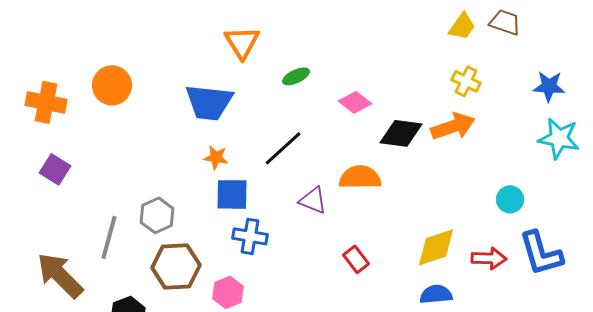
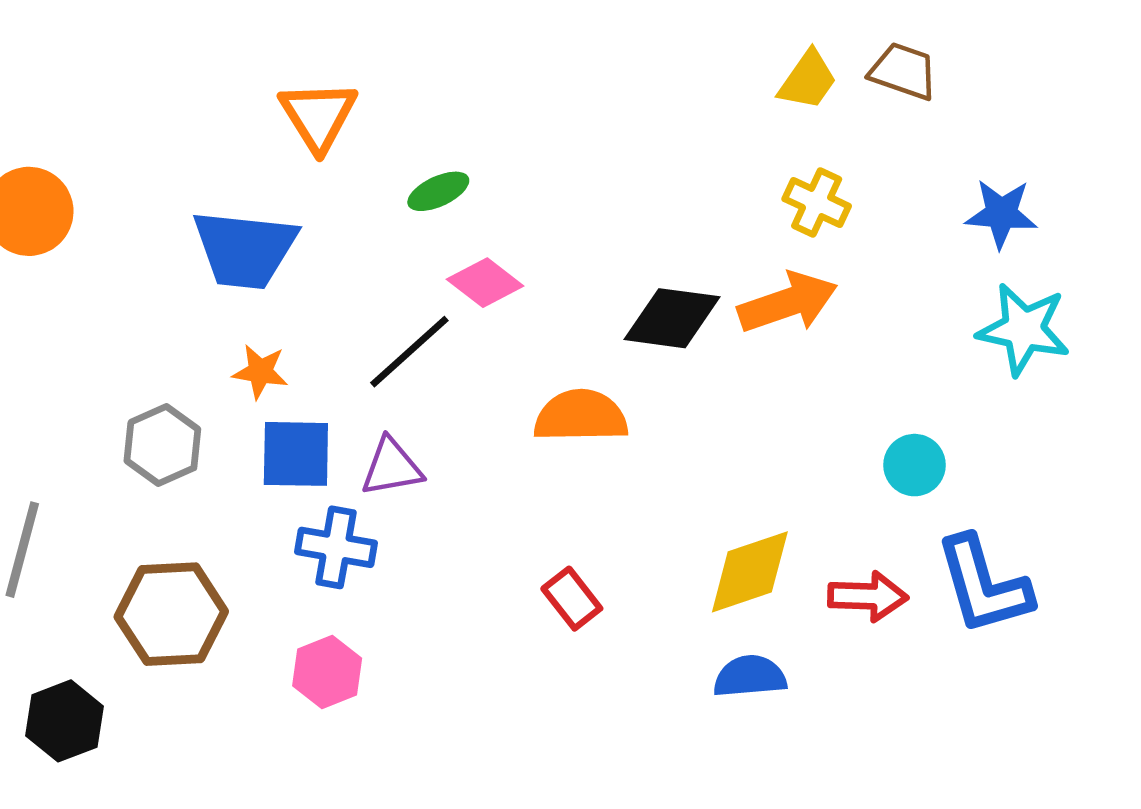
pink diamond: (355, 102) -> (485, 283), moved
purple triangle: (313, 200) -> (392, 467), moved, turned -32
gray hexagon: (157, 215) -> (162, 445), moved
pink hexagon: (228, 292) -> (327, 672), moved

